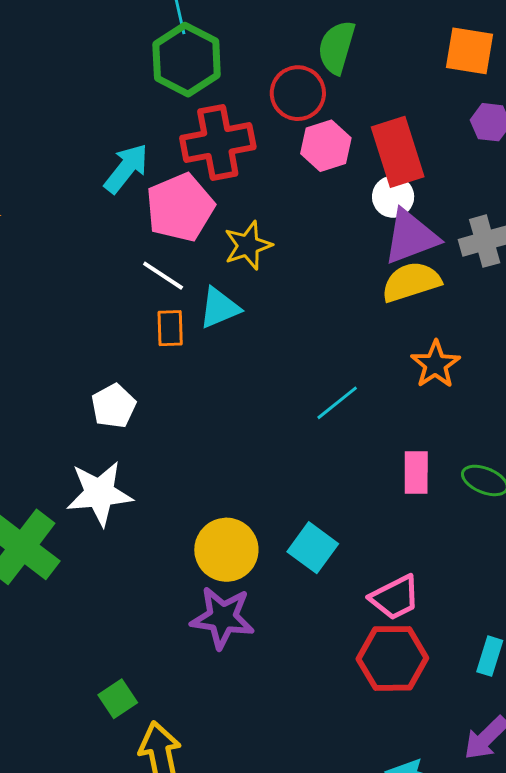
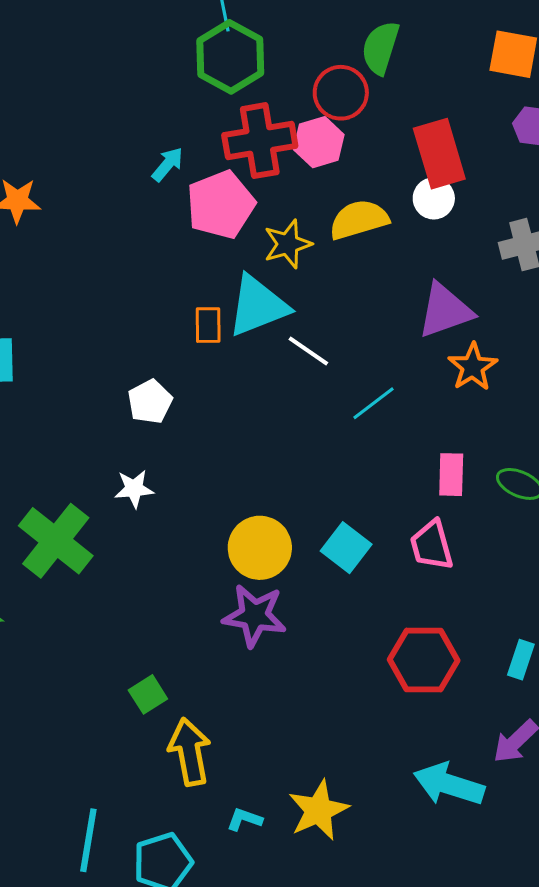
pink hexagon: (326, 146) -> (319, 142), moved
cyan arrow: (126, 168) -> (168, 164), size x0.7
purple triangle: (411, 237) -> (445, 311), moved
white line: (163, 276) -> (308, 351), moved
yellow semicircle: (411, 282) -> (359, 220), moved
cyan triangle: (219, 308) -> (258, 306), size x1.5
white star: (99, 493) -> (134, 489), size x0.6
pink trapezoid: (395, 598) -> (432, 545), moved, turned 100

